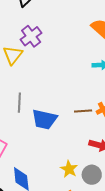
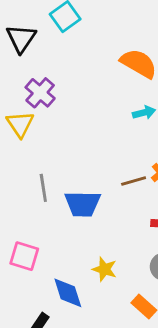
yellow star: (69, 169) -> (104, 269), moved

